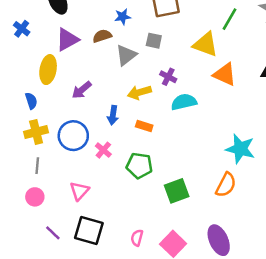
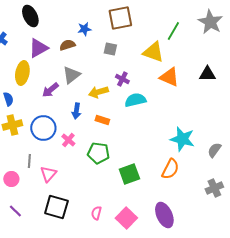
gray triangle: (126, 55) -> (71, 75), moved
gray line: (37, 166) -> (29, 161), moved
purple line: (53, 233) -> (15, 211), moved

